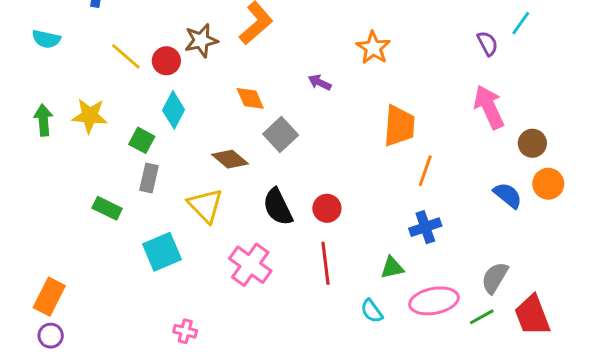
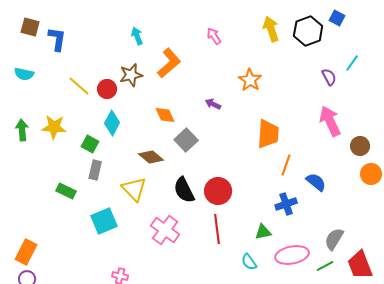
blue semicircle: (508, 195) -> (316, 182), moved
red circle: (327, 208) -> (218, 191), size x1.4

